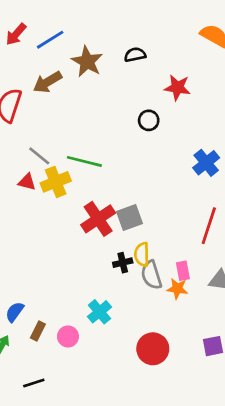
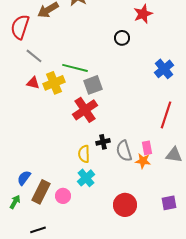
red star: (177, 88) -> (143, 14), turned -30
gray line: (39, 156) -> (34, 56), moved
gray square: (130, 217) -> (93, 85), moved
yellow semicircle: (142, 254) -> (84, 154), moved
brown rectangle: (38, 331) -> (41, 192), size x1.6

